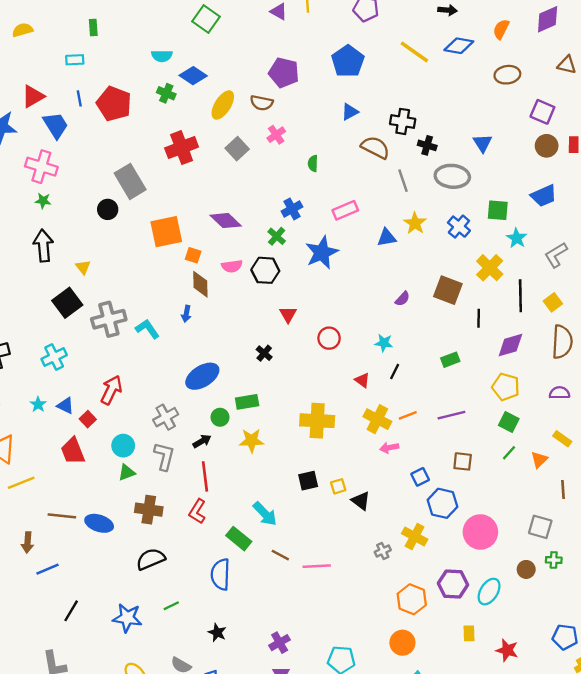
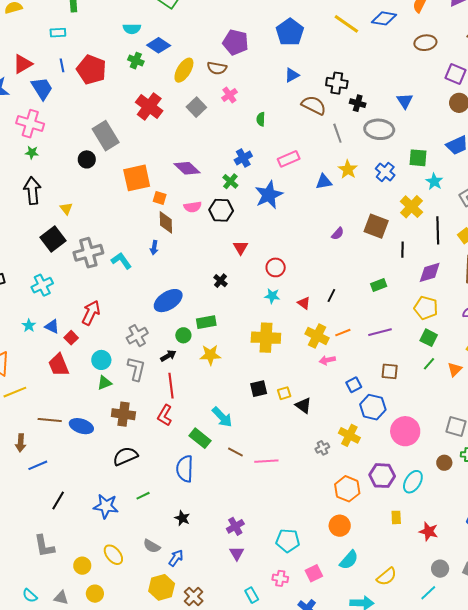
red cross: (182, 148) -> (149, 106), turned -32
cyan star: (384, 343) -> (272, 296), moved

